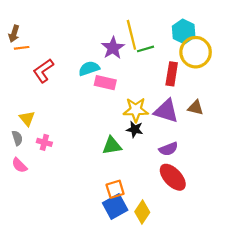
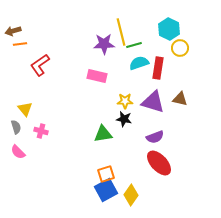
brown arrow: (14, 34) -> (13, 31), turned 56
purple star: (113, 48) -> (104, 44), turned 30
yellow circle: (196, 52) -> (180, 48), size x0.6
cyan semicircle: (89, 68) -> (139, 63), moved
yellow star: (136, 110) -> (125, 101), size x0.7

